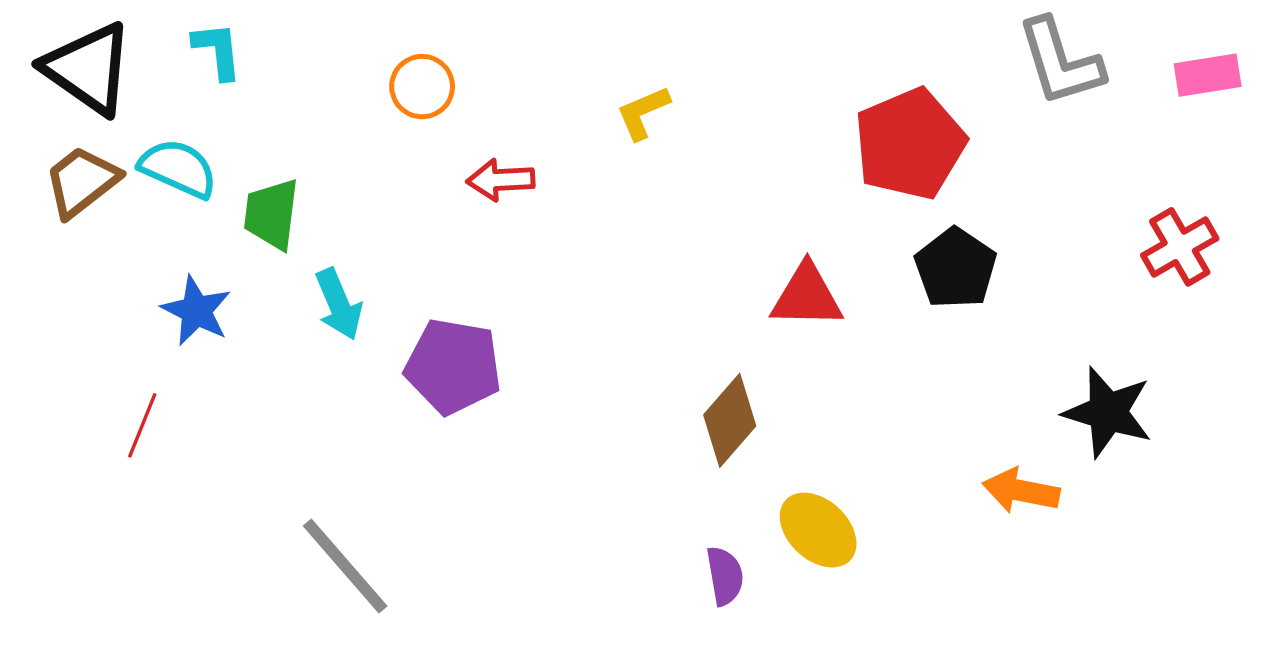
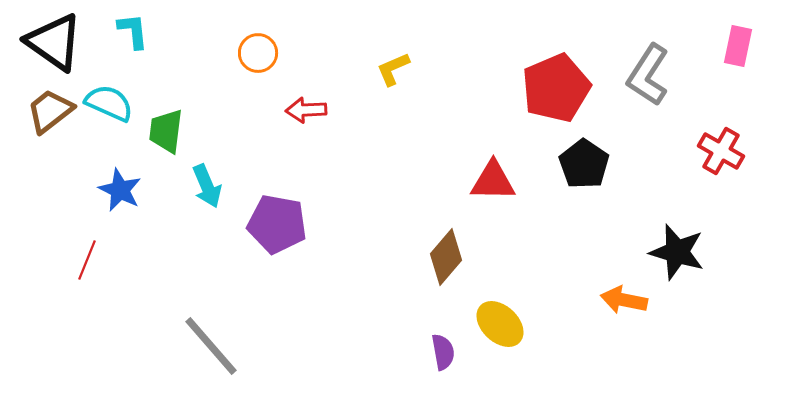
gray L-shape: (1060, 62) -> (648, 75), moved, turned 50
pink rectangle: (1208, 75) -> (738, 46), turned -69
red cross: (1180, 247) -> (721, 151), turned -30

